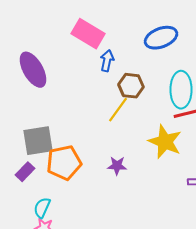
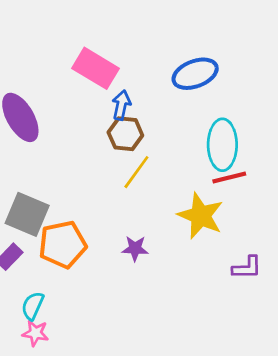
brown hexagon: (131, 86) -> (125, 134), moved
gray square: (38, 141) -> (27, 214), turned 32

